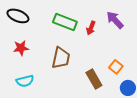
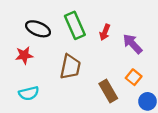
black ellipse: (18, 16) -> (38, 29), moved
purple arrow: (115, 20) -> (132, 44), moved
green rectangle: (65, 22) -> (75, 25), turned 45

